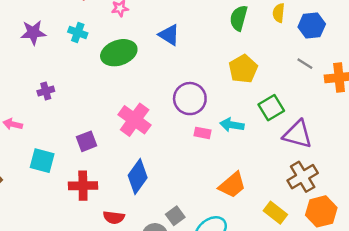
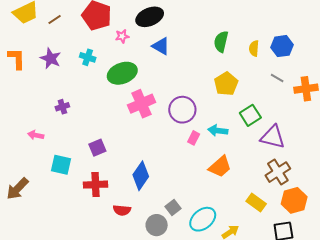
yellow semicircle: (279, 13) -> (254, 48), moved
purple star: (33, 33) -> (51, 58), turned 30
blue triangle: (169, 35) -> (161, 46), moved
pink cross: (135, 120) -> (142, 104), moved, turned 32
pink rectangle: (203, 133) -> (194, 138), turned -72
orange trapezoid: (232, 185) -> (220, 167), moved

